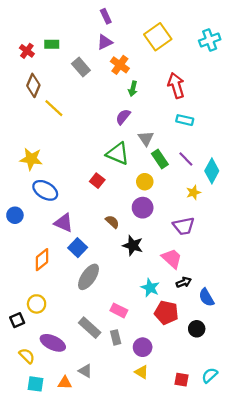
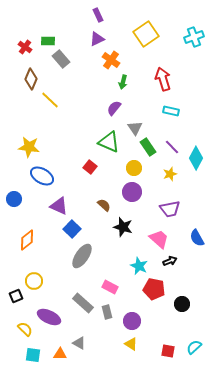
gray rectangle: (81, 67) -> (61, 59), moved
yellow star: (193, 193) -> (170, 174), moved
orange diamond: (42, 260) -> (27, 240), moved
blue semicircle: (206, 297) -> (197, 238), moved

